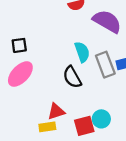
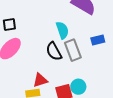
gray rectangle: (105, 65) -> (73, 50), moved

